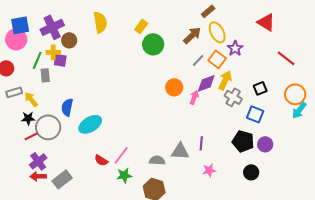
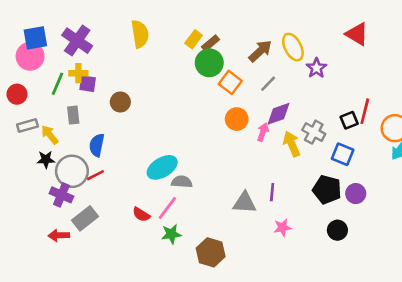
brown rectangle: (208, 11) -> (211, 43), moved
purple cross: (52, 27) -> (77, 41), turned -30
brown circle: (69, 40) -> (120, 102), moved
red line: (286, 58) -> (365, 111), moved, turned 66
orange square: (217, 59) -> (230, 82), moved
gray rectangle: (45, 75) -> (73, 115), moved
yellow arrow: (225, 80) -> (292, 144), moved, turned -48
cyan ellipse: (90, 124) -> (162, 167), moved
red line: (31, 136) -> (95, 175), moved
gray semicircle: (157, 160) -> (182, 182), moved
purple cross: (38, 161) -> (61, 195), moved, turned -30
gray rectangle: (62, 179) -> (85, 218), moved

